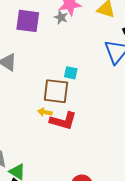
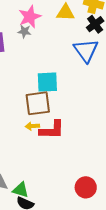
cyan square: (71, 73) -> (47, 82), size x1.6

